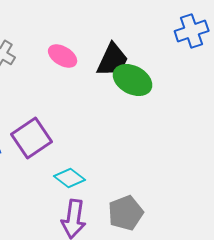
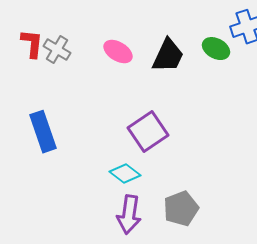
green ellipse: (133, 80) -> (216, 49), moved, size x0.7
purple square: (32, 138) -> (148, 132), moved

